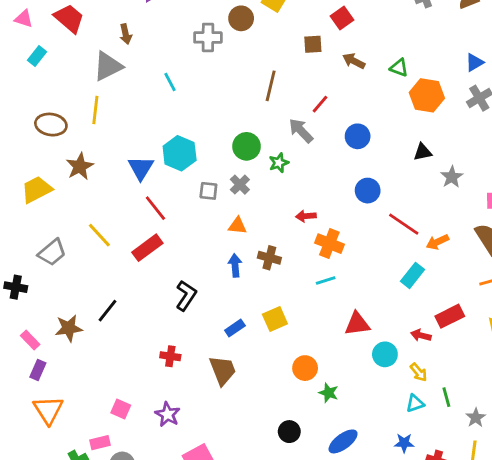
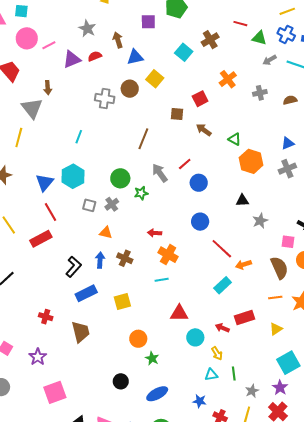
gray triangle: (108, 66) -> (32, 108), turned -50
cyan line: (170, 82) -> (79, 137), moved, turned 40
red line: (320, 104) -> (185, 164), moved
black L-shape: (186, 296) -> (74, 267), moved
blue rectangle: (235, 328) -> (86, 293), moved, size x1.5

